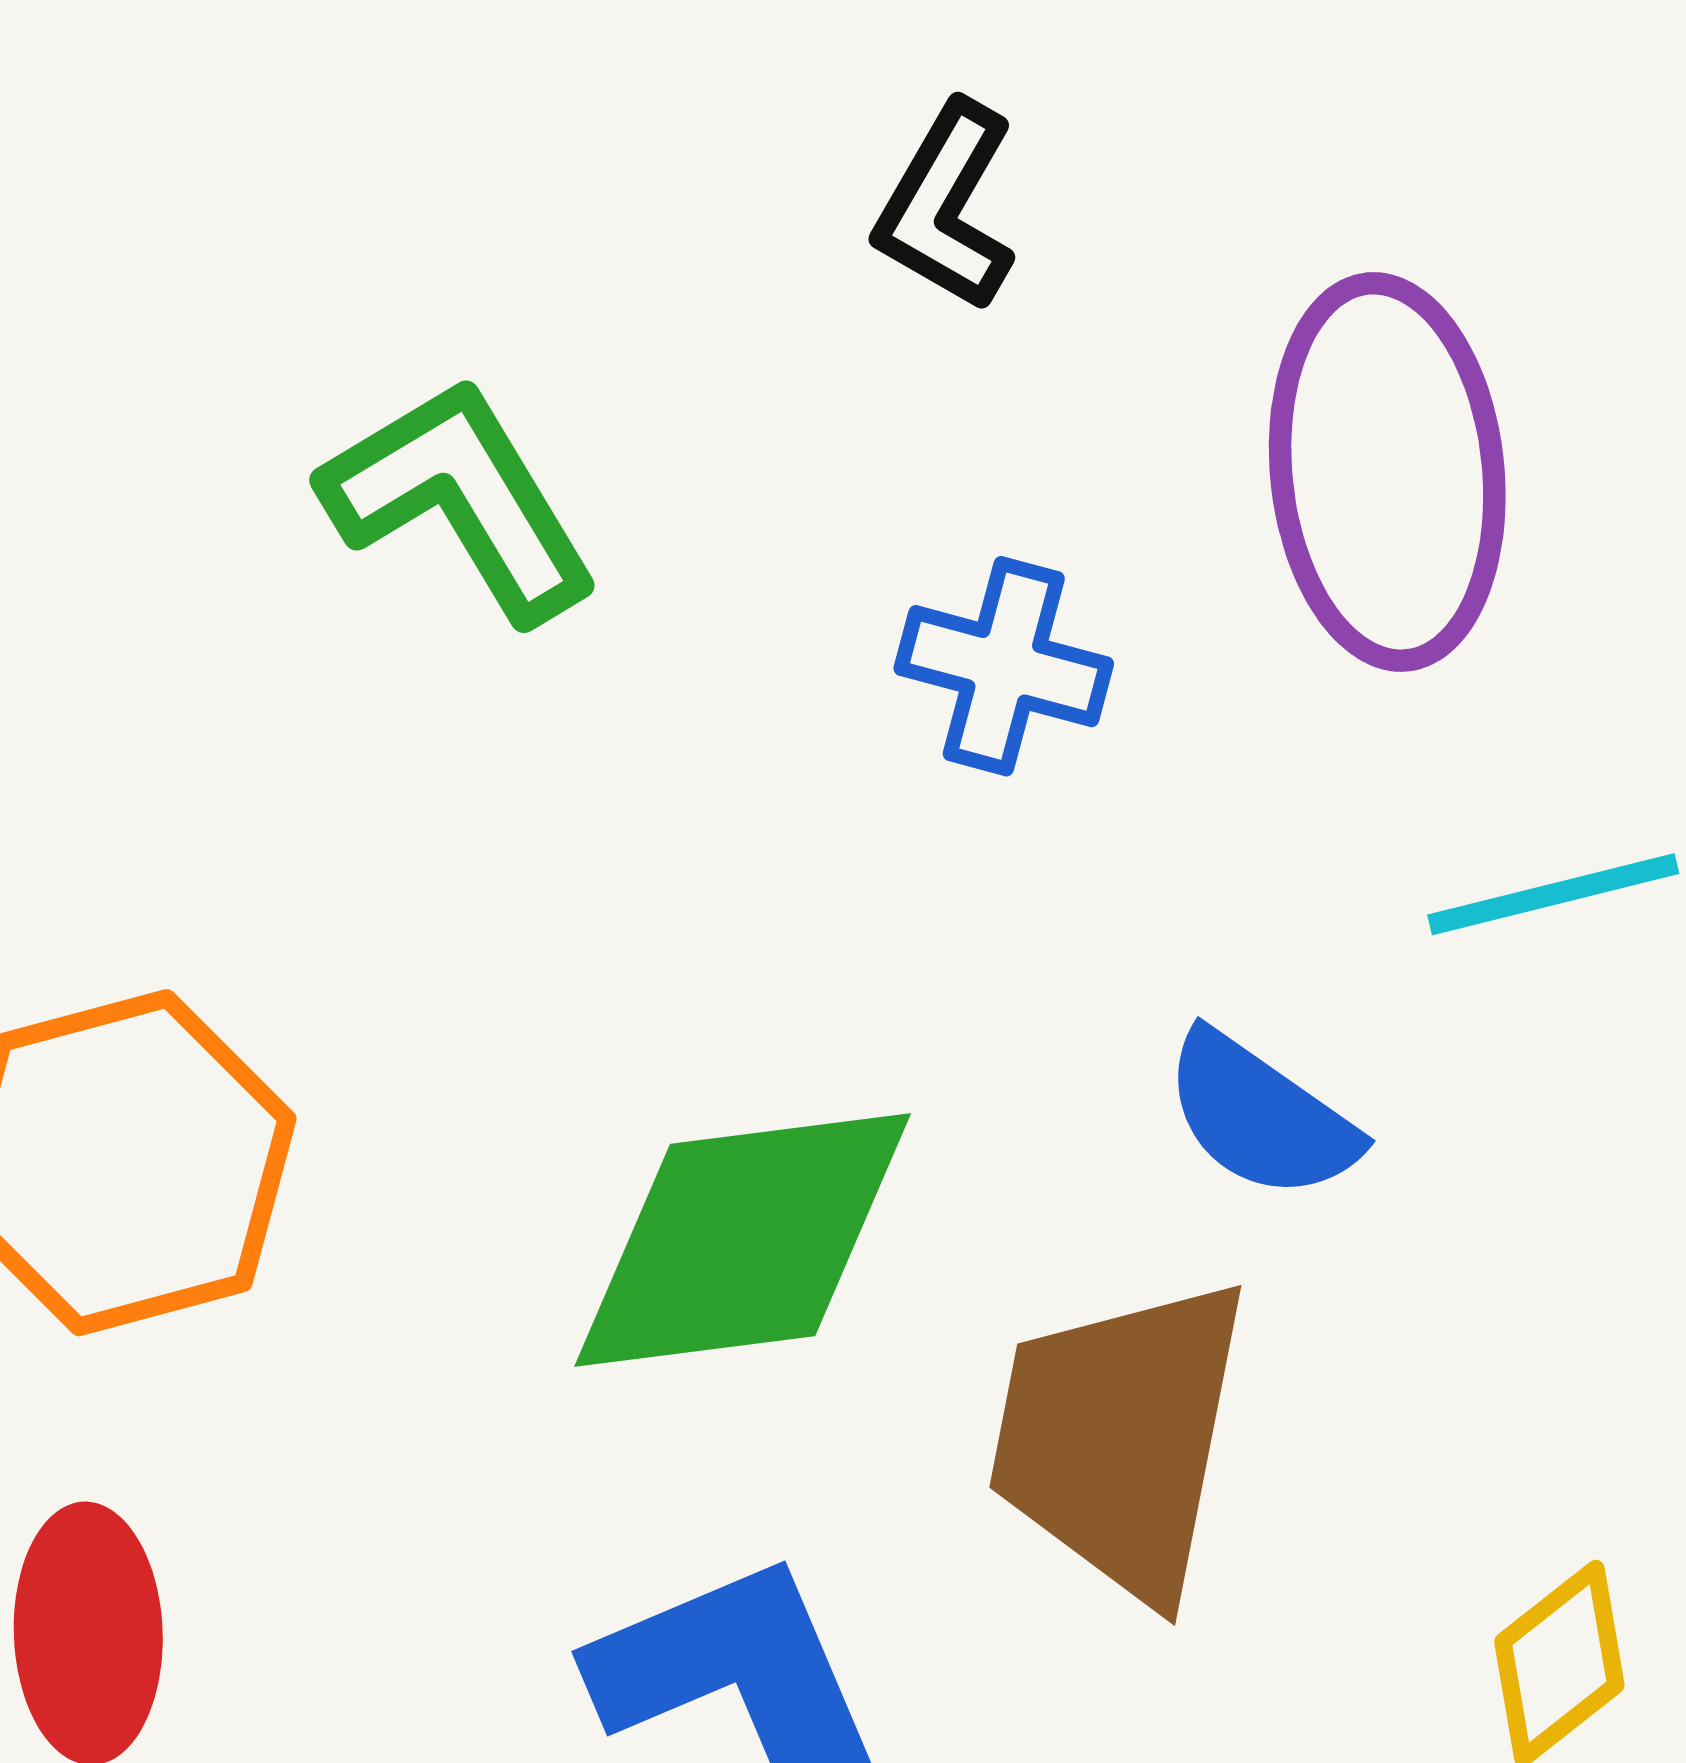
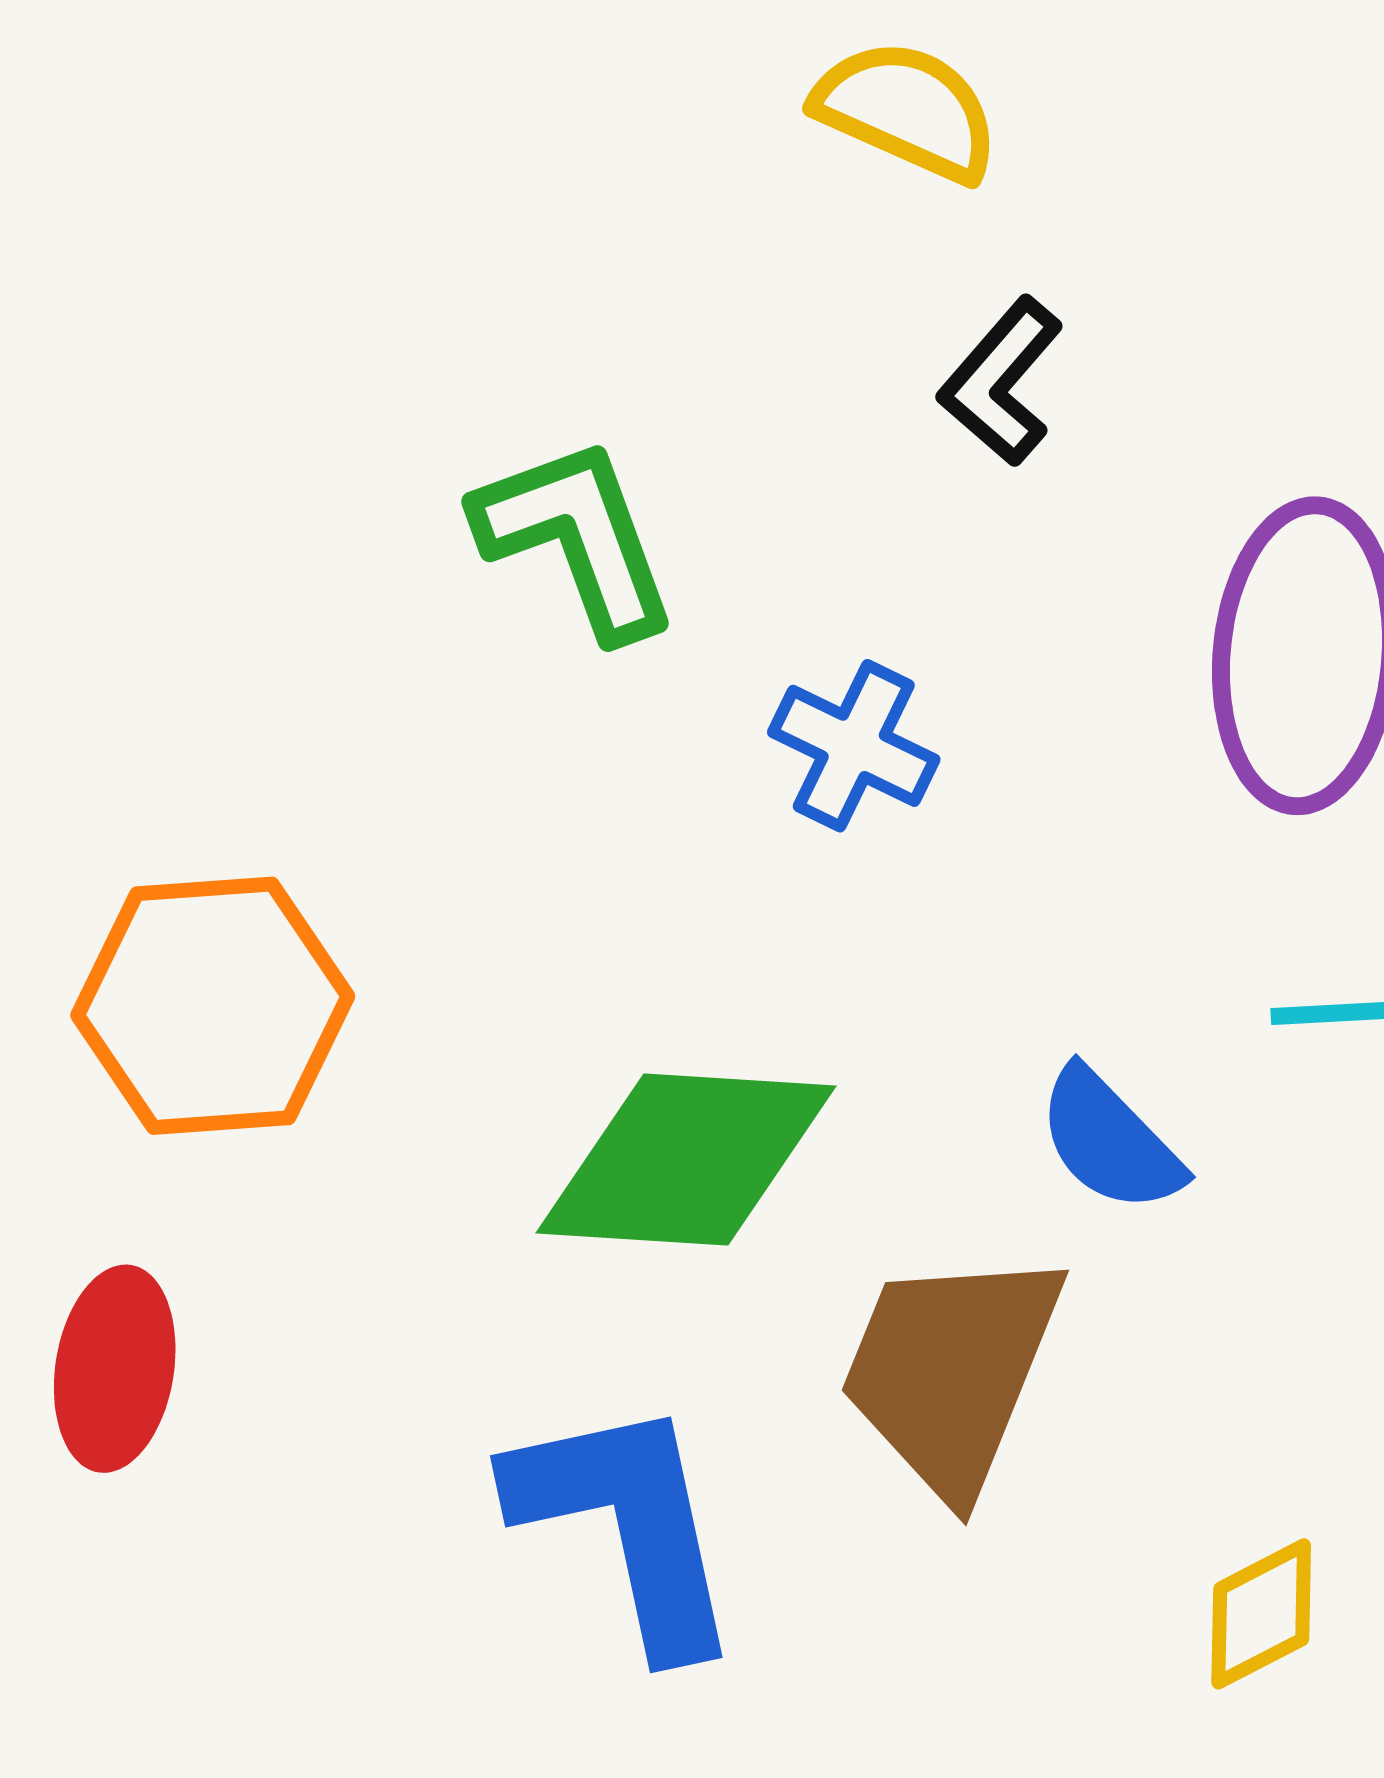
blue cross: (1004, 666) -> (854, 746), moved

